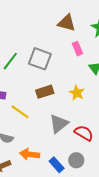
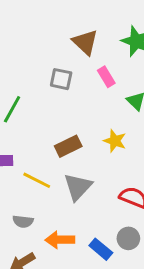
brown triangle: (67, 23) -> (85, 42), turned 36
gray square: (40, 59) -> (61, 79), moved, size x0.7
gray triangle: (59, 124) -> (78, 187), moved

